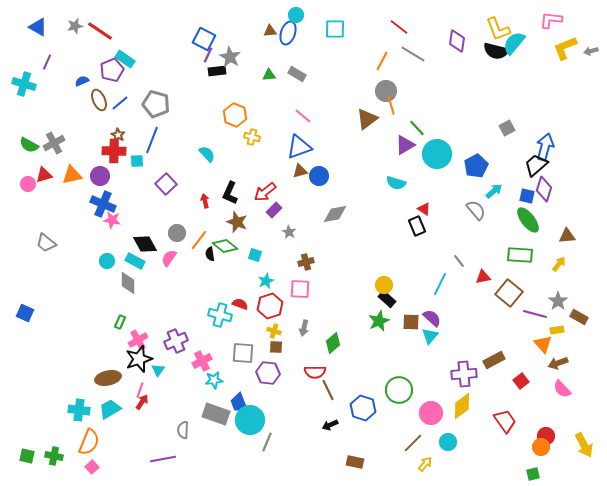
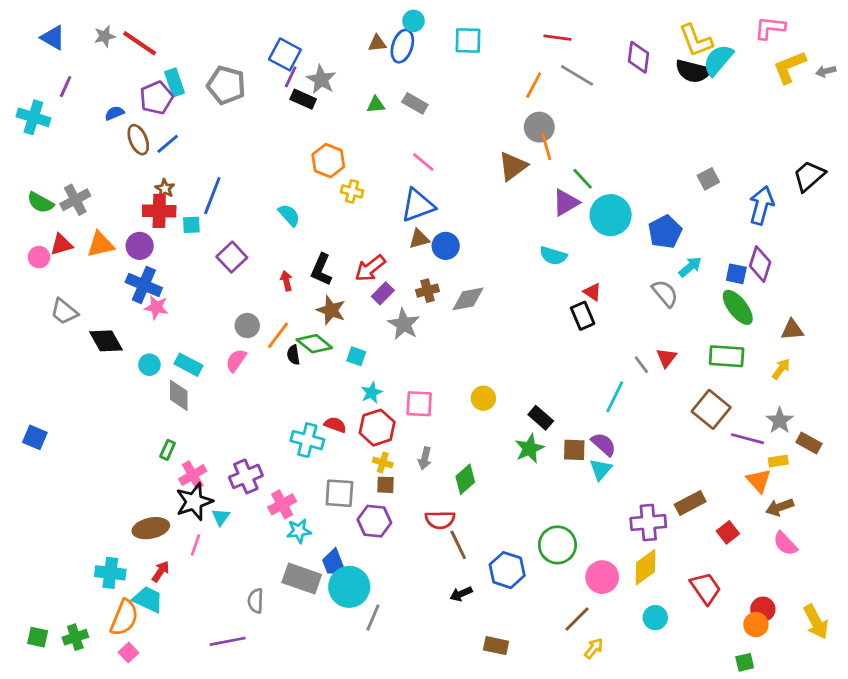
red line: (399, 27) -> (557, 38), turned -30
cyan rectangle: (125, 59) -> (175, 82), turned 36
black rectangle: (217, 71) -> (303, 99), turned 30
gray pentagon: (156, 104) -> (226, 85), moved
black trapezoid: (536, 165) -> (809, 176), moved
gray star: (289, 232) -> (404, 324), size x1.6
gray trapezoid: (46, 243) -> (64, 312), moved
black diamond: (145, 244) -> (106, 341), moved
brown cross: (306, 262) -> (427, 291), moved
red triangle: (483, 277) -> (666, 358), moved, turned -42
yellow circle: (384, 285) -> (483, 398), moved
red arrow: (142, 402) -> (161, 571), moved
cyan trapezoid: (110, 409) -> (148, 599), moved, turned 55
cyan circle: (448, 442) -> (655, 618), moved
green cross: (54, 456) -> (75, 637), turned -30

